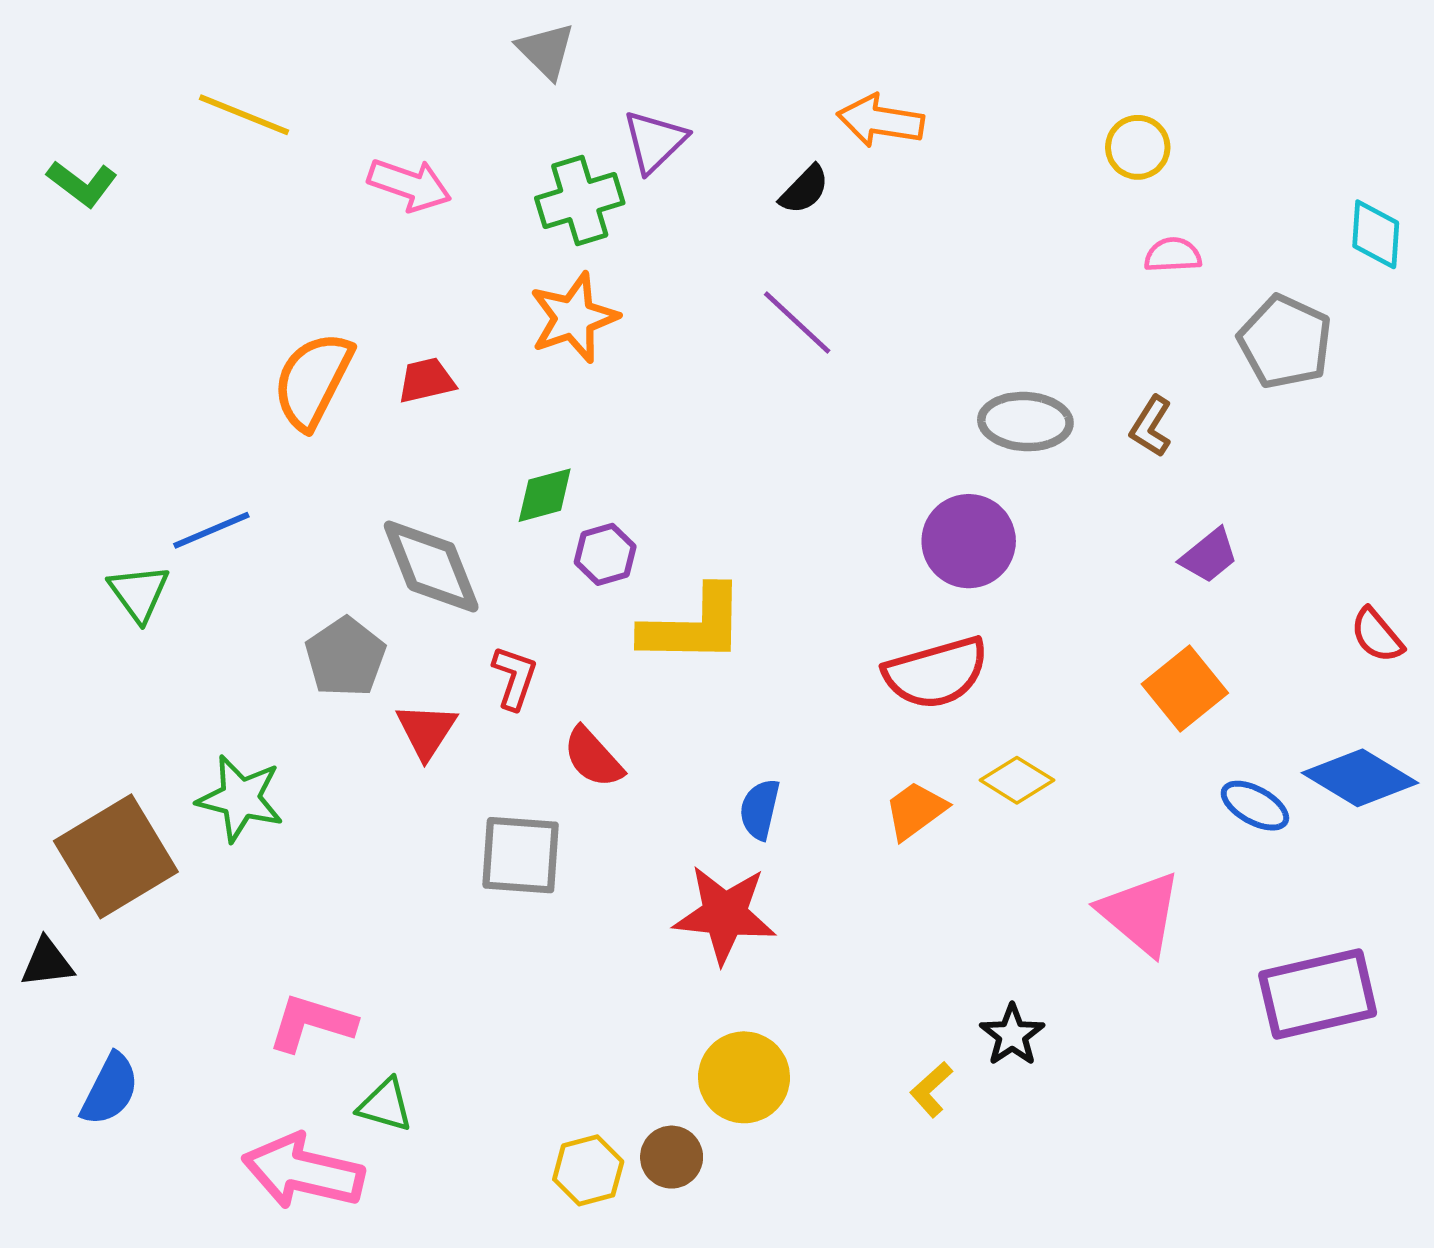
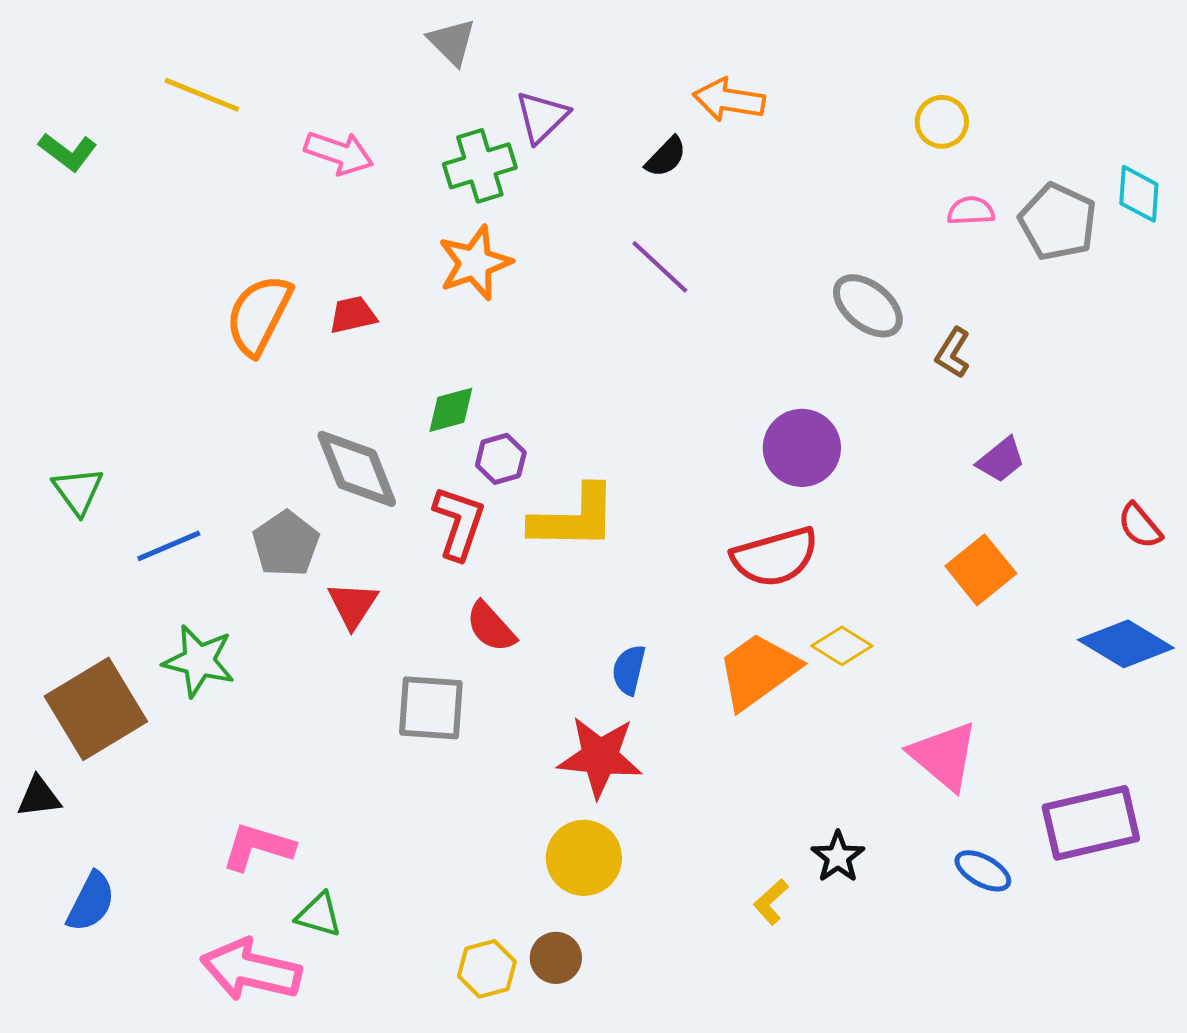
gray pentagon: (1285, 342) -> (1058, 222), moved
gray ellipse: (1025, 422) -> (868, 306), moved, turned 36
blue line: (211, 530) -> (169, 546), moved
green triangle: (139, 593) -> (78, 491), moved
red L-shape: (515, 678) -> (459, 523), moved, size x1.4
blue ellipse: (1255, 806) -> (983, 871), moved
orange trapezoid: (916, 810) -> (758, 671), size x1.6
yellow circle: (744, 1077) -> (584, 858), moved

